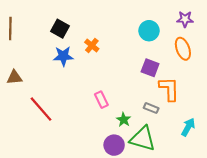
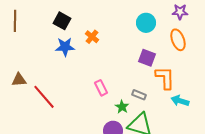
brown triangle: (15, 77) -> (19, 80), moved
gray rectangle: (151, 108) -> (139, 95), moved
cyan arrow: (188, 127) -> (180, 101), moved, turned -102

